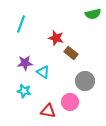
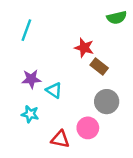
red star: (56, 38) -> (84, 48), moved
brown rectangle: (71, 53) -> (99, 66), moved

